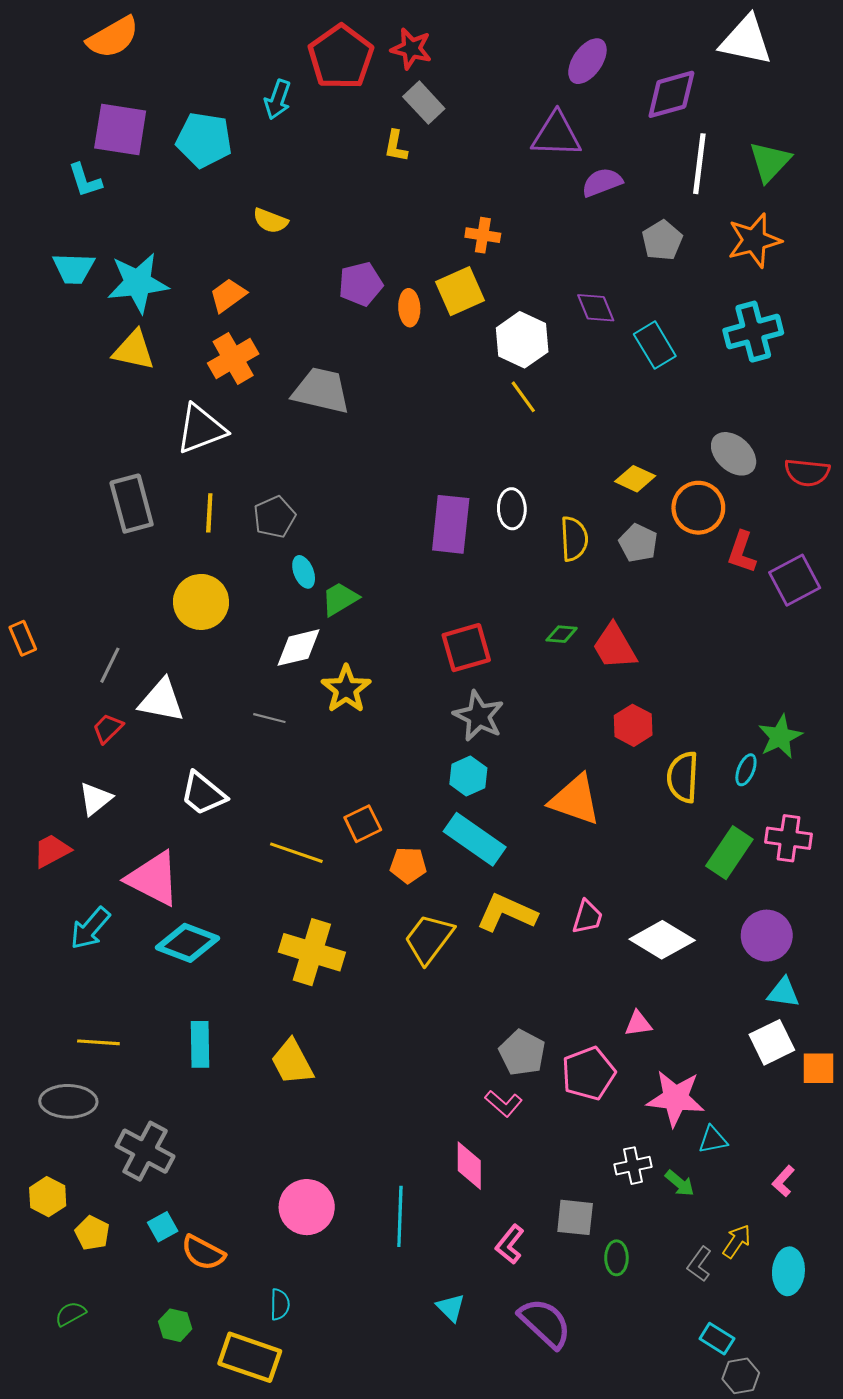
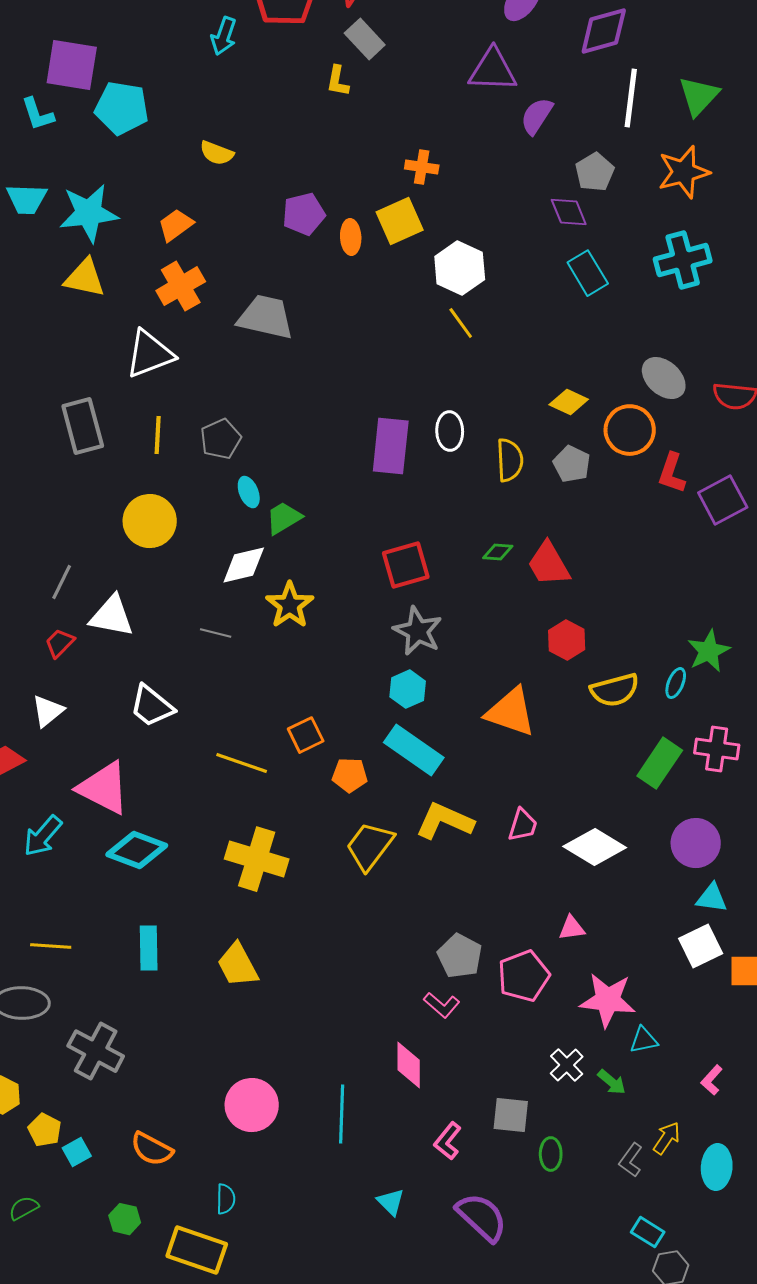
cyan pentagon: (204, 140) -> (122, 108), moved
purple semicircle: (602, 182) -> (537, 116), turned -36
purple diamond: (596, 308) -> (569, 212), moved
yellow semicircle: (683, 777) -> (615, 690), turned -108
white cross: (633, 1166) -> (567, 1065), turned -32
cyan square: (163, 1227) -> (77, 1152), moved

